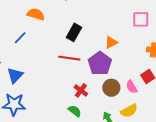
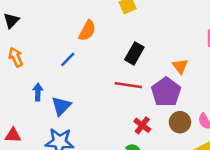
orange semicircle: (36, 14) -> (87, 31), turned 102
orange triangle: (111, 42) -> (180, 66), turned -40

